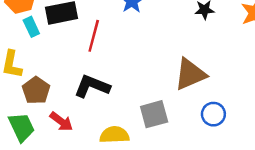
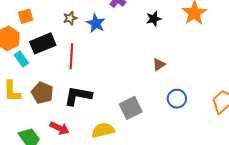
brown triangle: (190, 74) -> (159, 64), moved, size x0.5
brown pentagon: (36, 90) -> (42, 93), moved

